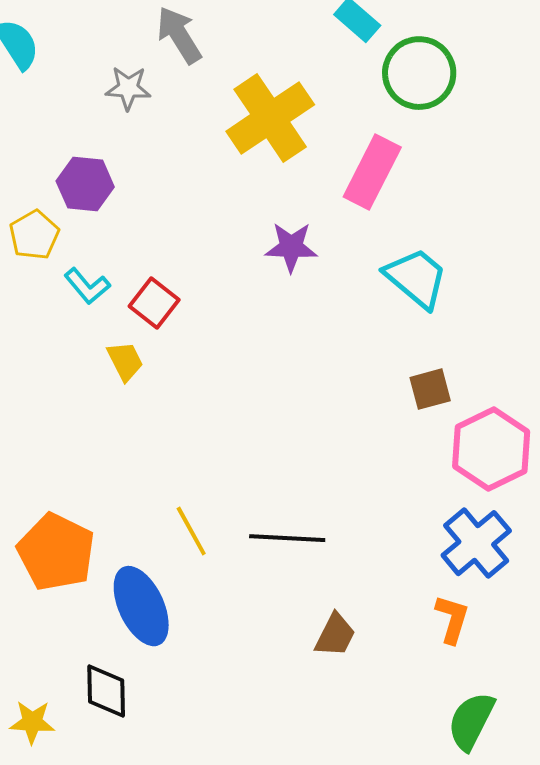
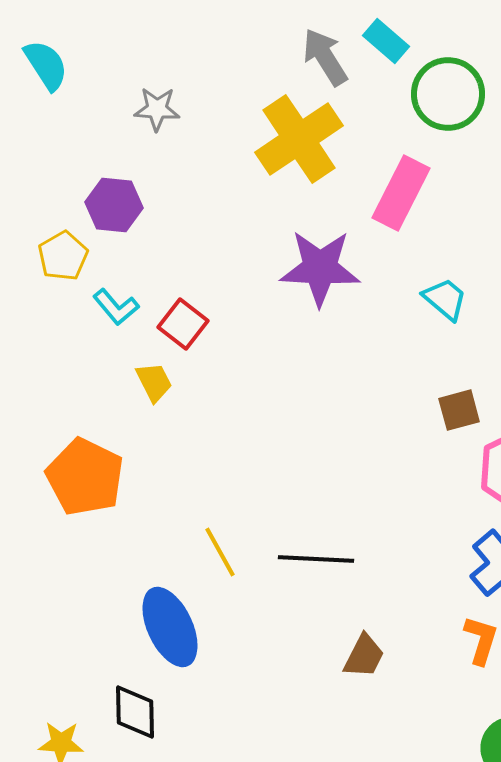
gray arrow: (179, 35) -> (325, 57), moved
purple star: (291, 247) -> (320, 268), size x1.5
cyan trapezoid: (416, 278) -> (445, 299), size x0.7
orange pentagon: (56, 552) -> (85, 477), moved

